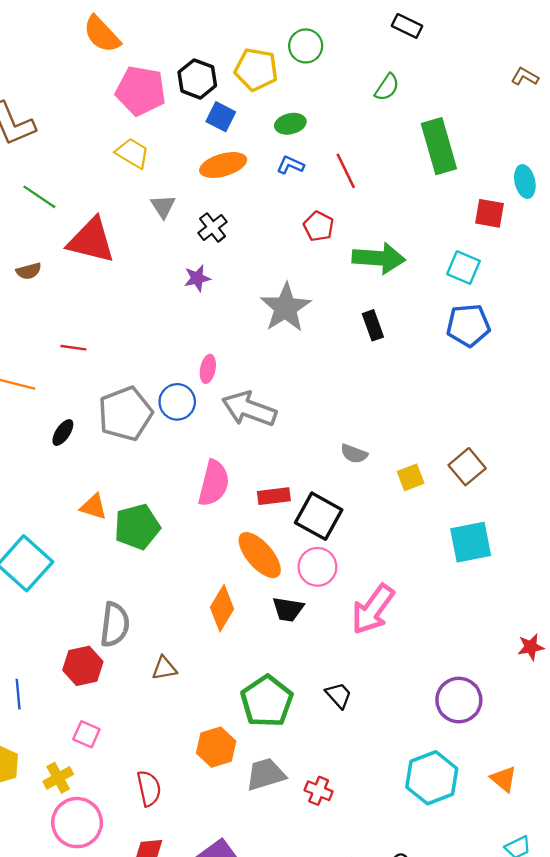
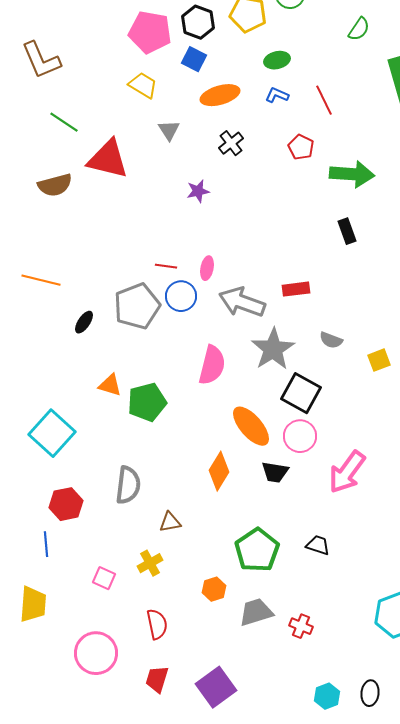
blue square: (221, 117) -> (194, 59), moved
black cross: (213, 227) -> (231, 143), moved
brown semicircle: (29, 271) -> (55, 185), size x1.6
gray star: (286, 308) -> (273, 349), moved
red line: (73, 348) -> (166, 266), moved
red rectangle: (274, 496) -> (296, 289), moved
red hexagon: (83, 666) -> (66, 504), moved
black trapezoid: (339, 695) -> (318, 545), turned -30
orange hexagon: (216, 747) -> (214, 589), size x0.7
yellow cross: (58, 778) -> (150, 563), moved

